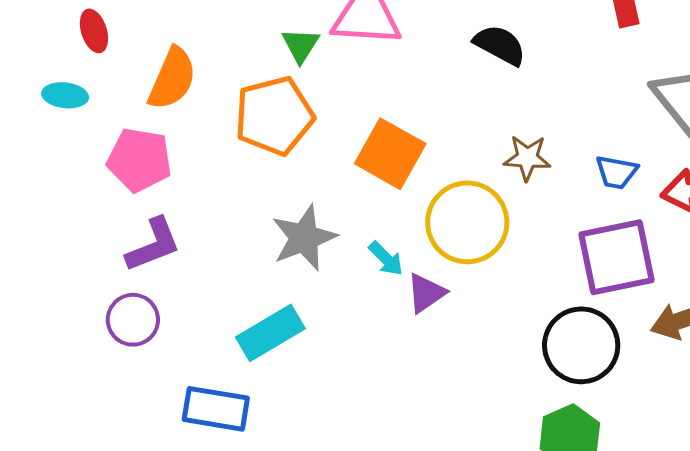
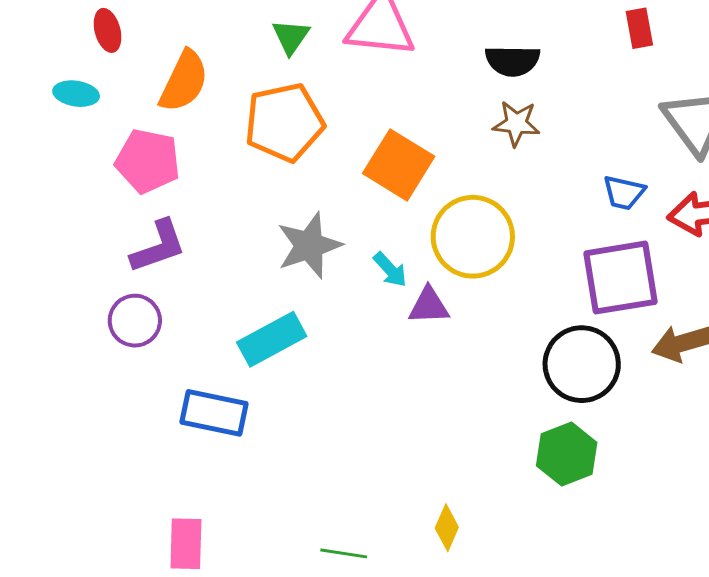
green triangle: (300, 45) -> (291, 37), moved
black semicircle: (500, 45) -> (512, 61), turned 150
brown star: (527, 158) -> (516, 123), moved
purple triangle: (426, 293) -> (429, 306), turned 30

